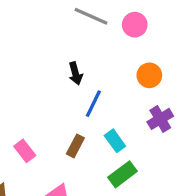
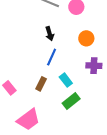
black arrow: (76, 73) -> (50, 34), moved
purple cross: (160, 119) -> (94, 66), turned 35

